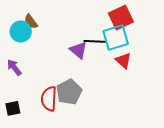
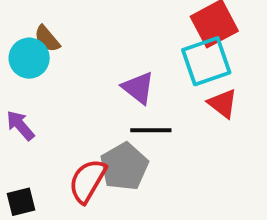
black line: (95, 41) -> (151, 130), moved
red semicircle: (49, 99) -> (87, 181), turned 30

